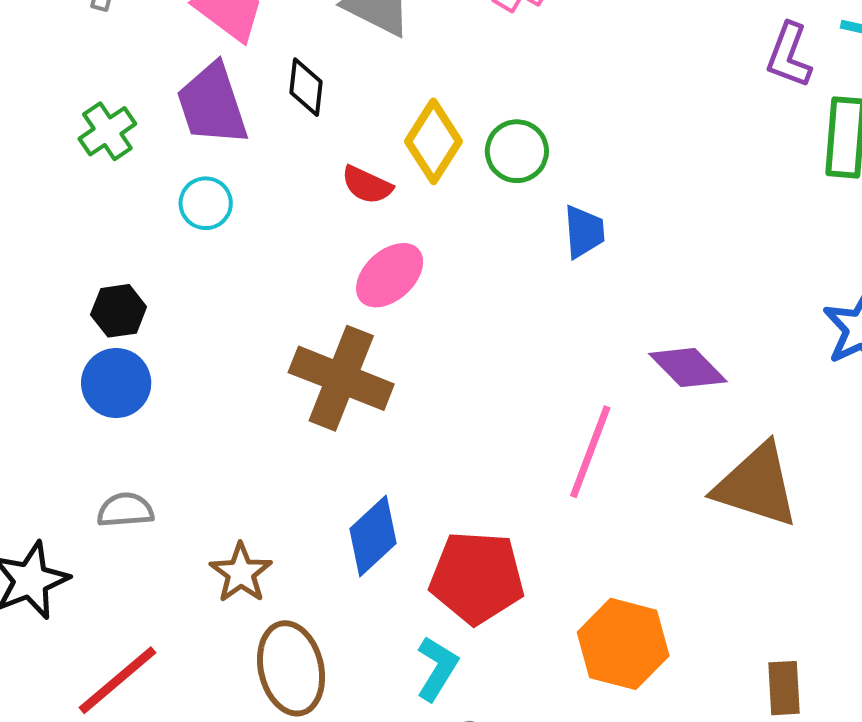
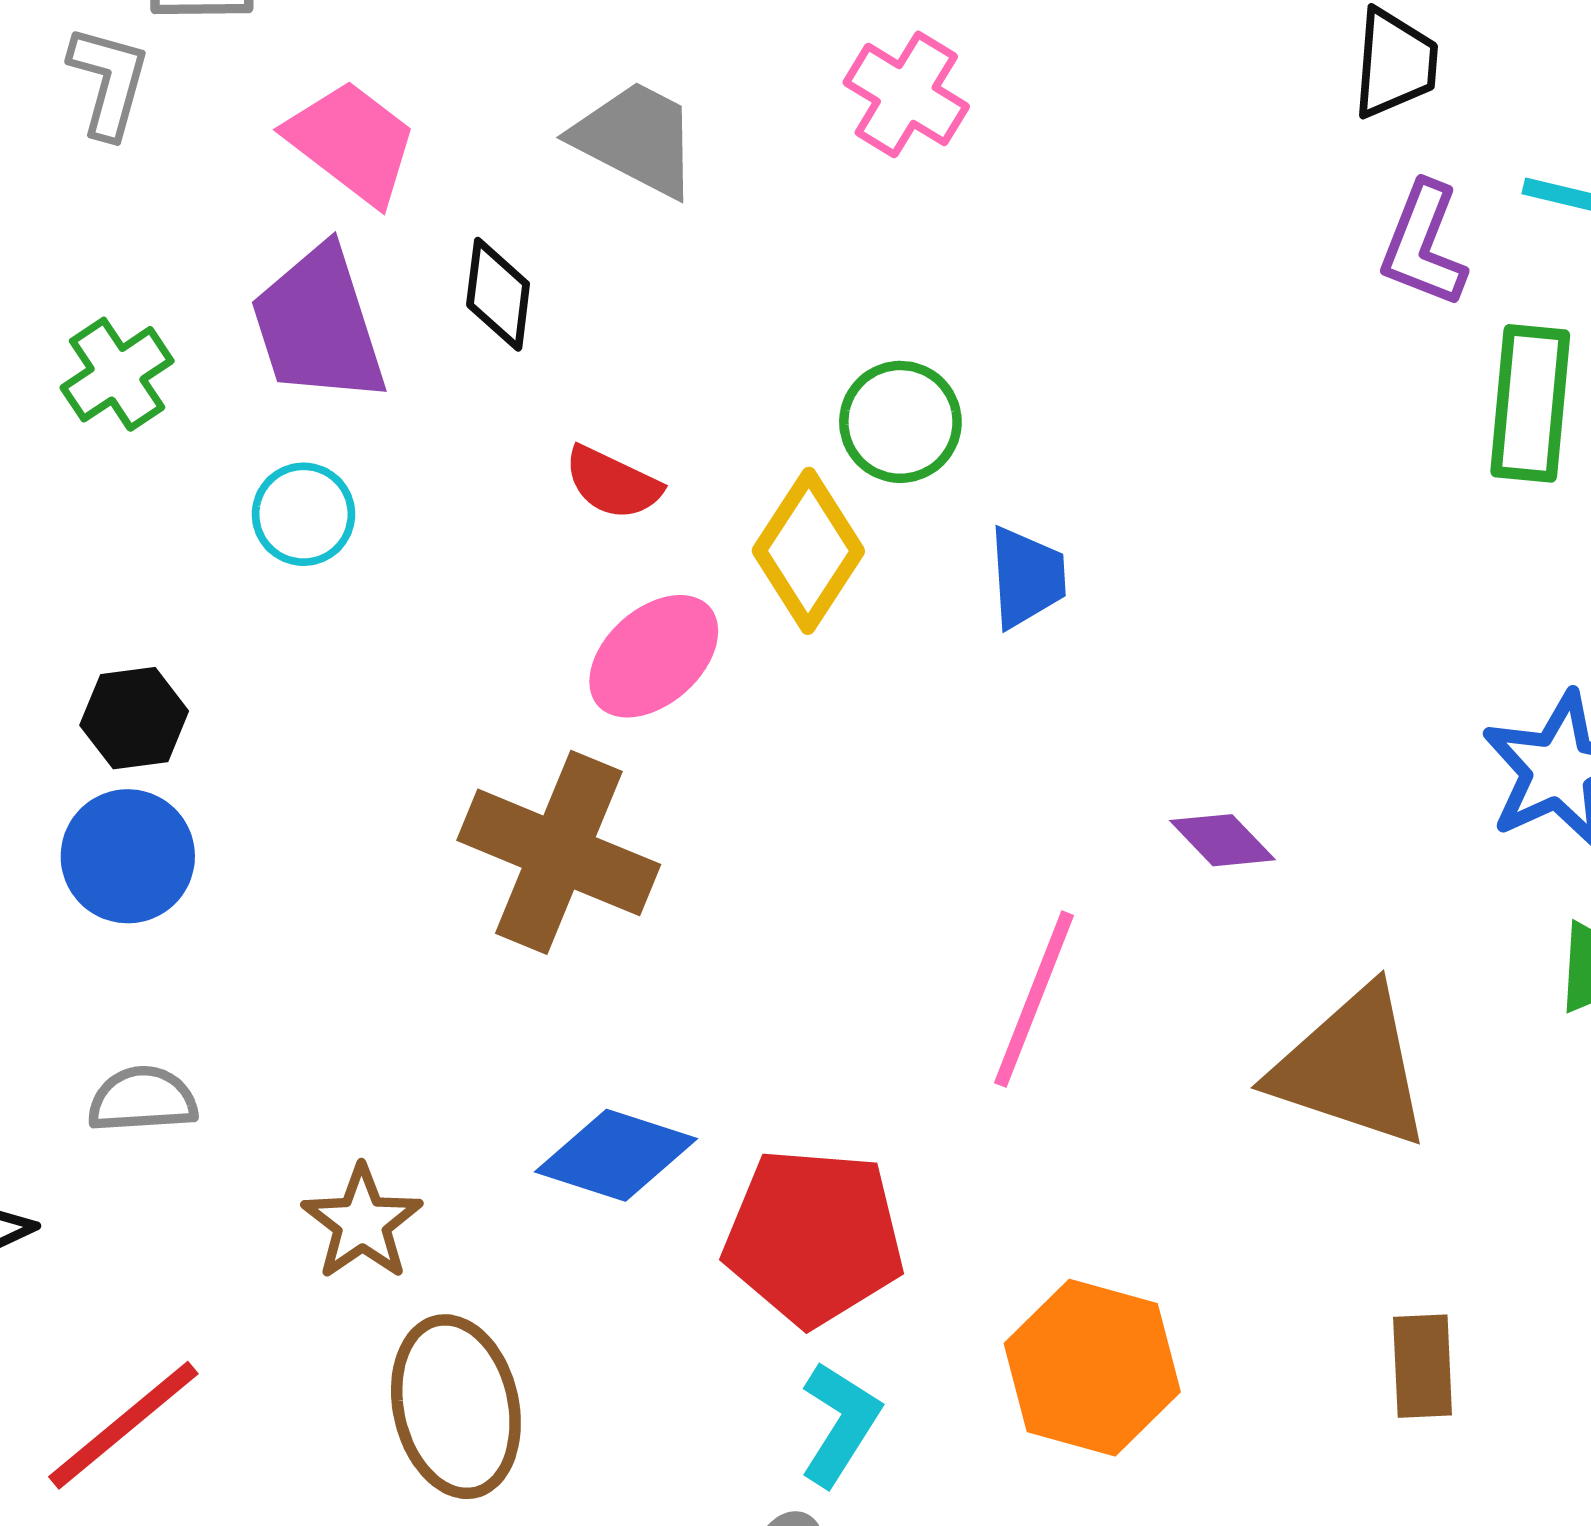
yellow diamond: (433, 141) -> (808, 551), moved
purple diamond: (688, 368) -> (1223, 840), size x0.7
blue diamond: (373, 536) -> (616, 1155), turned 60
cyan L-shape: (437, 668) -> (840, 1424), moved
brown rectangle: (784, 688) -> (1423, 1366), moved

